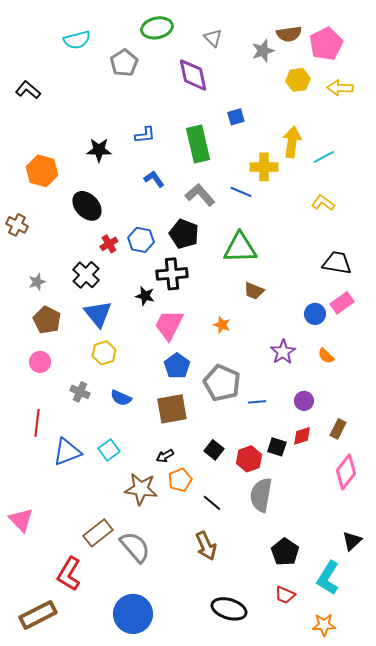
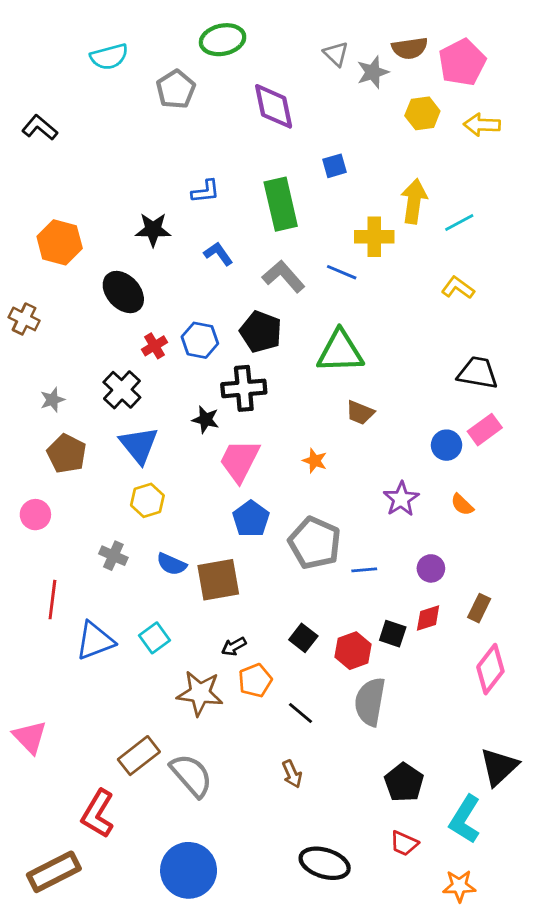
gray triangle: (213, 38) -> (336, 54), moved
black star: (99, 150) -> (153, 230), moved
pink circle: (40, 362) -> (35, 515), moved
brown square: (172, 409) -> (218, 580), moved
black triangle: (352, 541) -> (499, 767), size x1.4
brown arrow: (206, 546) -> (292, 774), size x0.7

